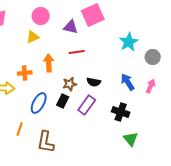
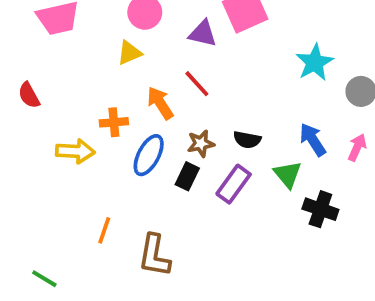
red line: (77, 52) -> (197, 84), moved, turned 56
orange arrow: (49, 63) -> (160, 103), turned -30
blue ellipse: (39, 103) -> (149, 155), moved
black cross: (121, 112) -> (320, 209), moved
green triangle: (131, 139) -> (288, 174), moved

